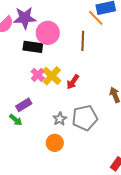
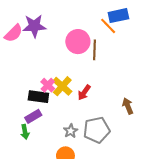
pink circle: (48, 33) -> (78, 42), moved
black rectangle: (33, 47) -> (38, 97), moved
green arrow: (16, 120) -> (25, 132), turned 40

